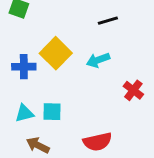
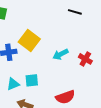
black line: (108, 21) -> (75, 12), moved, turned 40
cyan arrow: (98, 60) -> (60, 54), moved

